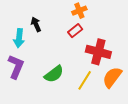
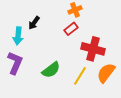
black arrow: (36, 24) -> (34, 23), turned -120

